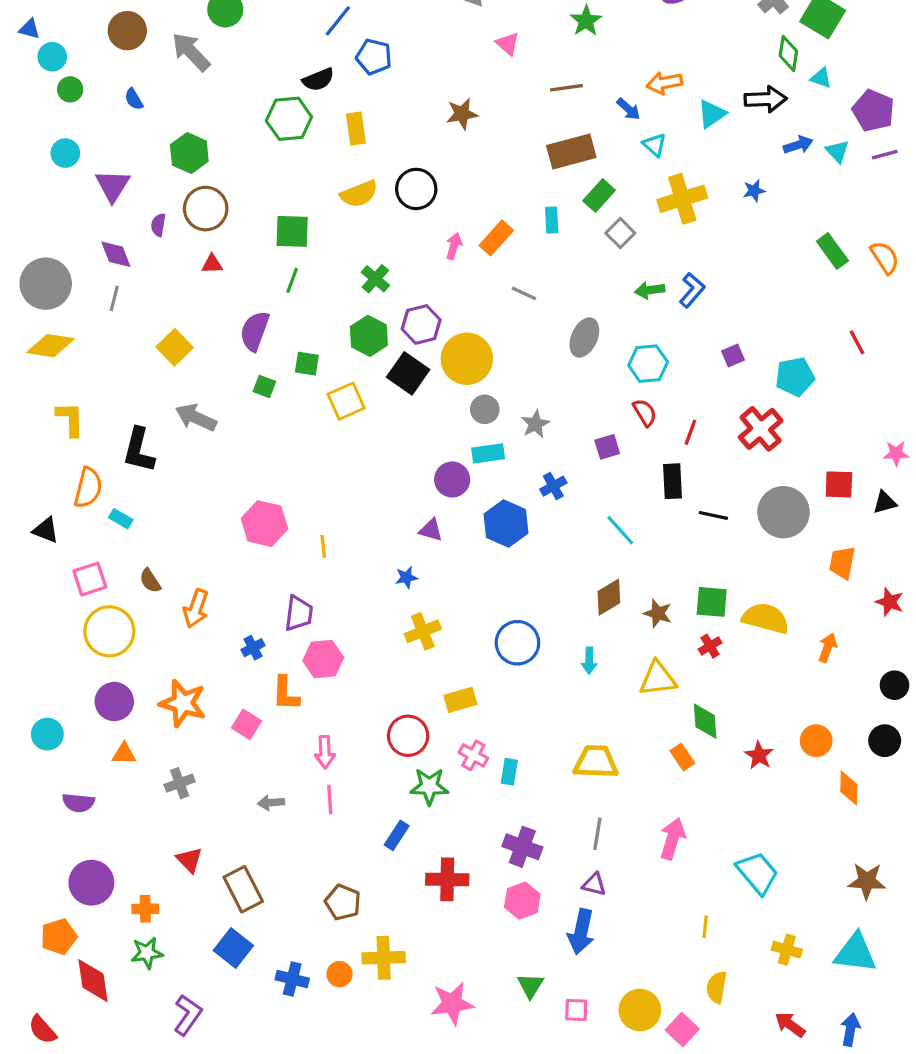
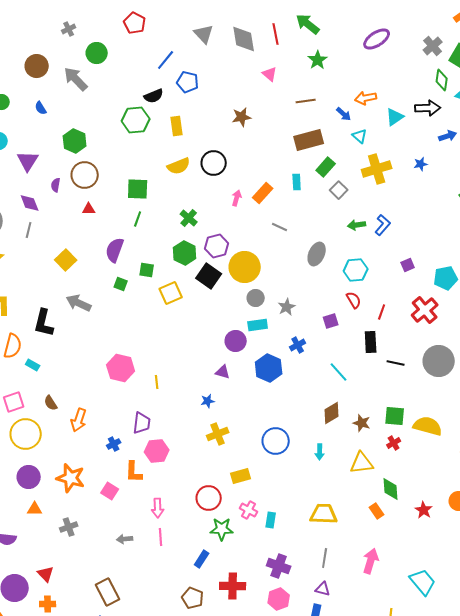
red triangle: (189, 860) -> (46, 574), moved
brown pentagon: (343, 902) -> (193, 598), moved

